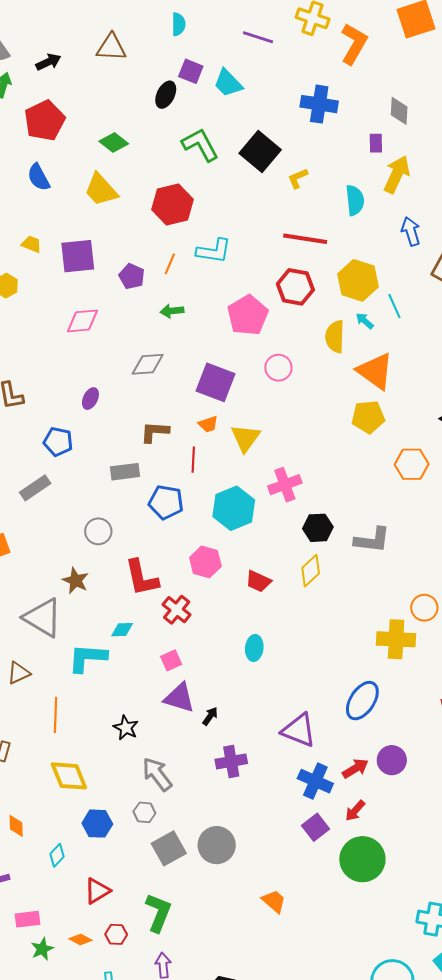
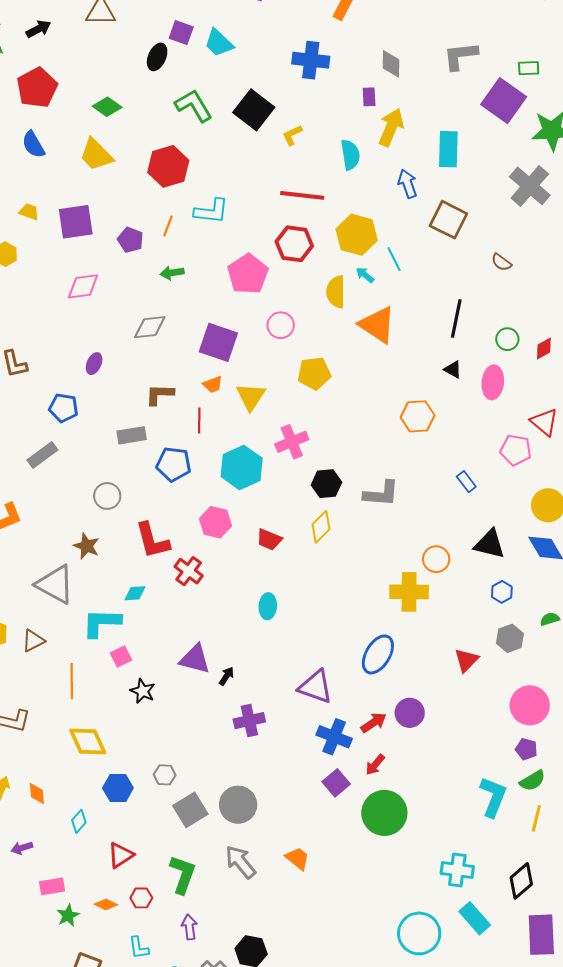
yellow pentagon: (368, 417) -> (314, 373), moved
pink square: (171, 660) -> (121, 657), moved
gray arrow: (157, 774) -> (240, 862), moved

